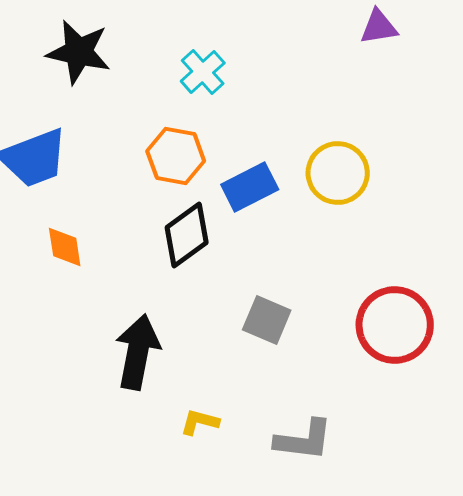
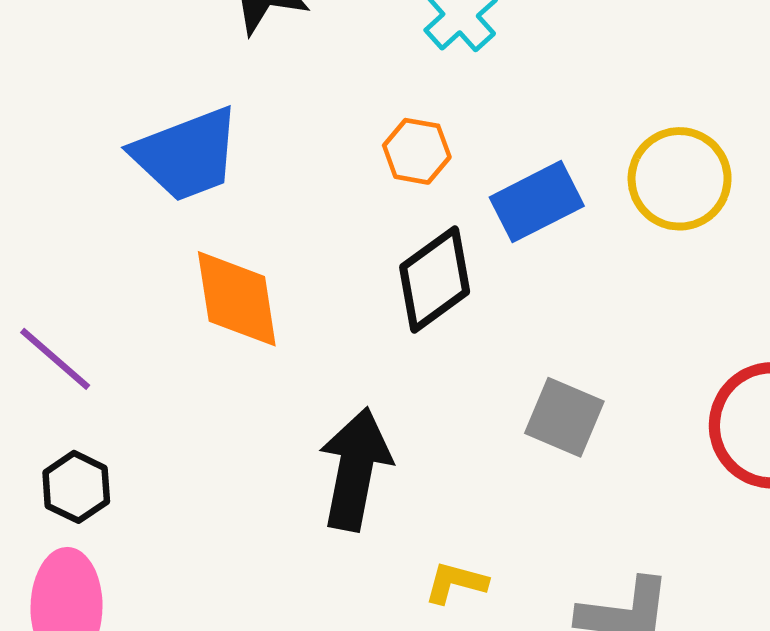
orange hexagon: (176, 156) -> (417, 151), size x0.7
orange diamond: (65, 247) -> (237, 299), size x1.5

